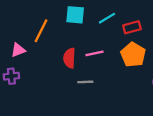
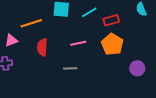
orange line: (41, 31) -> (31, 23), turned 45
red semicircle: (69, 58) -> (42, 47), moved

